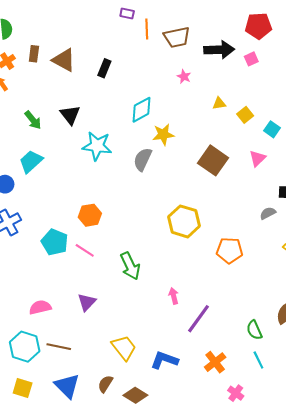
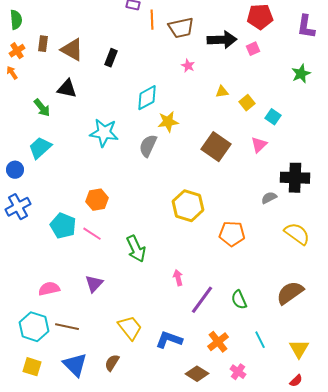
black triangle: (70, 115) -> (67, 89), moved, turned -40
green semicircle: (254, 330) -> (239, 300), moved
brown diamond: (135, 395) -> (197, 374), moved

